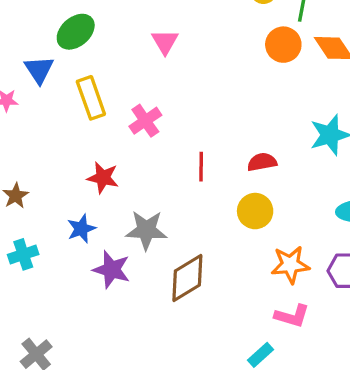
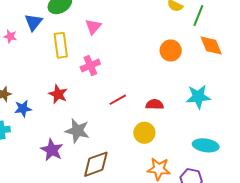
pink triangle: (165, 42) -> (93, 27), moved
orange circle: (283, 45) -> (171, 50), moved
red line: (201, 167) -> (118, 100), turned 48
blue star: (81, 229) -> (23, 109), moved

